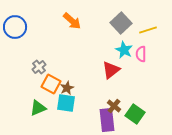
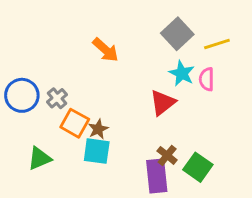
orange arrow: (72, 21) -> (105, 50), moved
blue circle: (15, 27) -> (22, 95), moved
green triangle: (38, 108) -> (39, 158), moved

